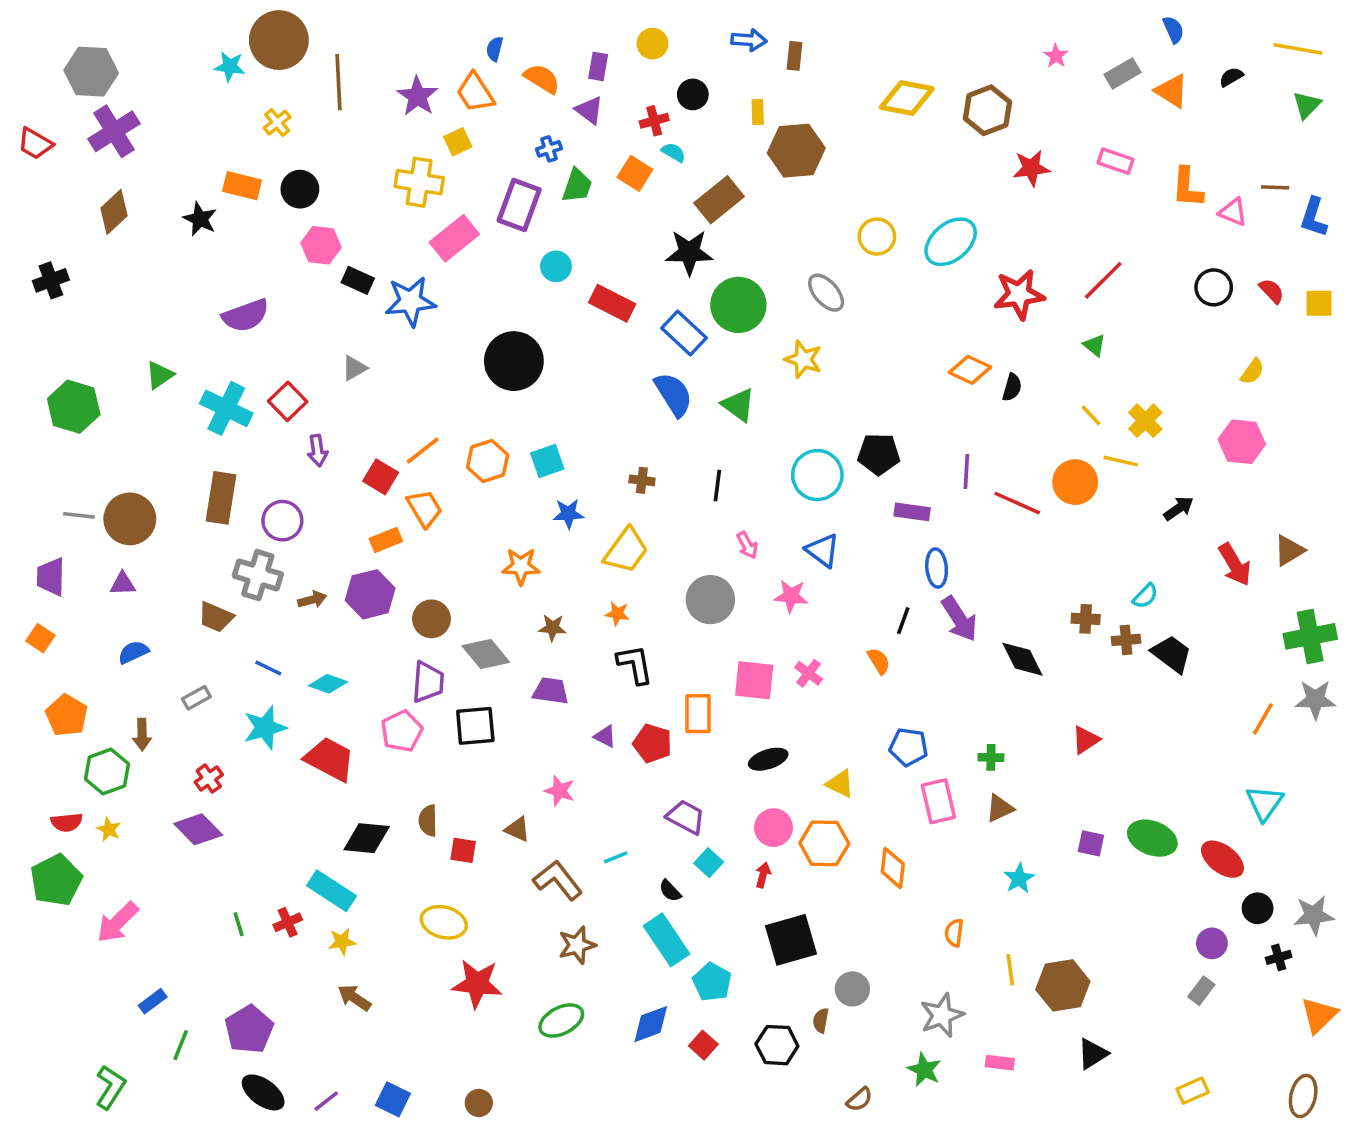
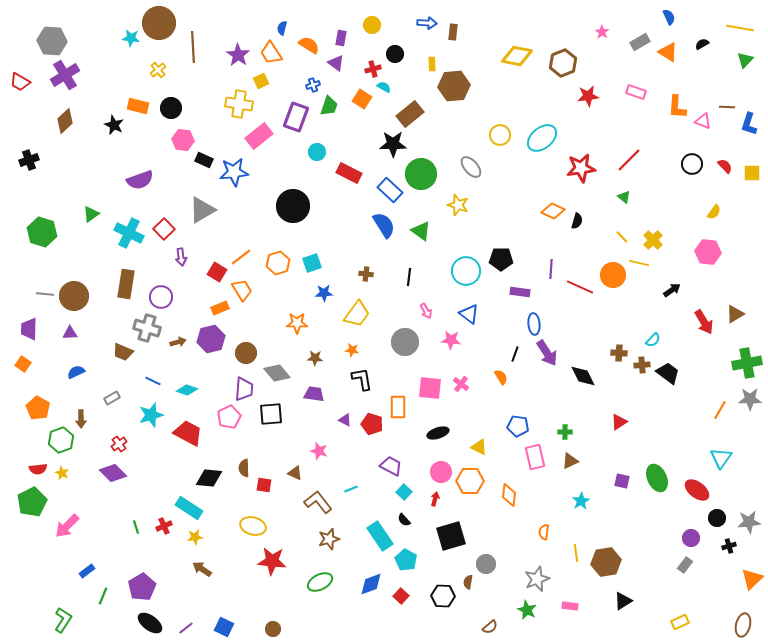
gray triangle: (354, 368) -> (202, 210), size x1.8
green ellipse: (1152, 838) -> (657, 478), turned 44
black semicircle: (670, 891) -> (404, 520), moved

